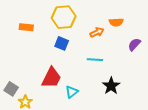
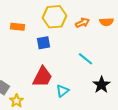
orange arrow: (97, 32) -> (82, 23), moved
blue square: (62, 43) -> (43, 43), moved, turned -32
cyan line: (95, 60) -> (85, 59), turned 35

